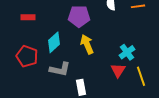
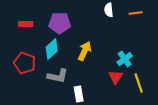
purple pentagon: (79, 16) -> (60, 23), moved
yellow arrow: (87, 44) -> (85, 51), turned 48

